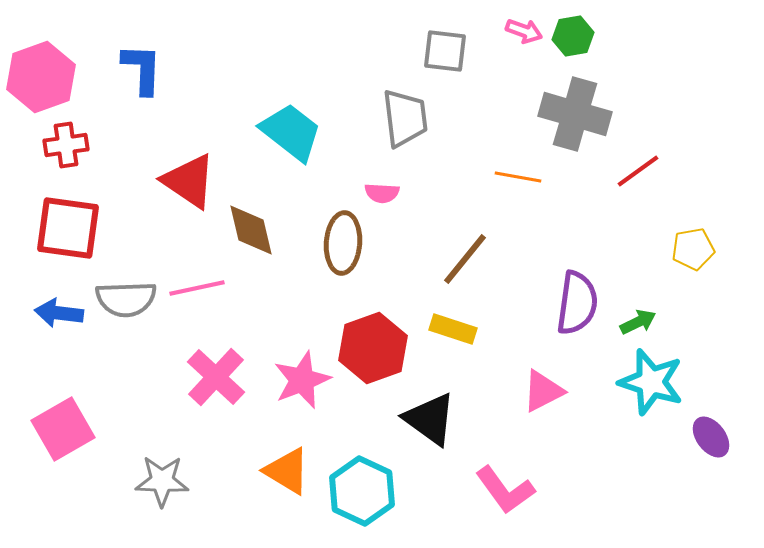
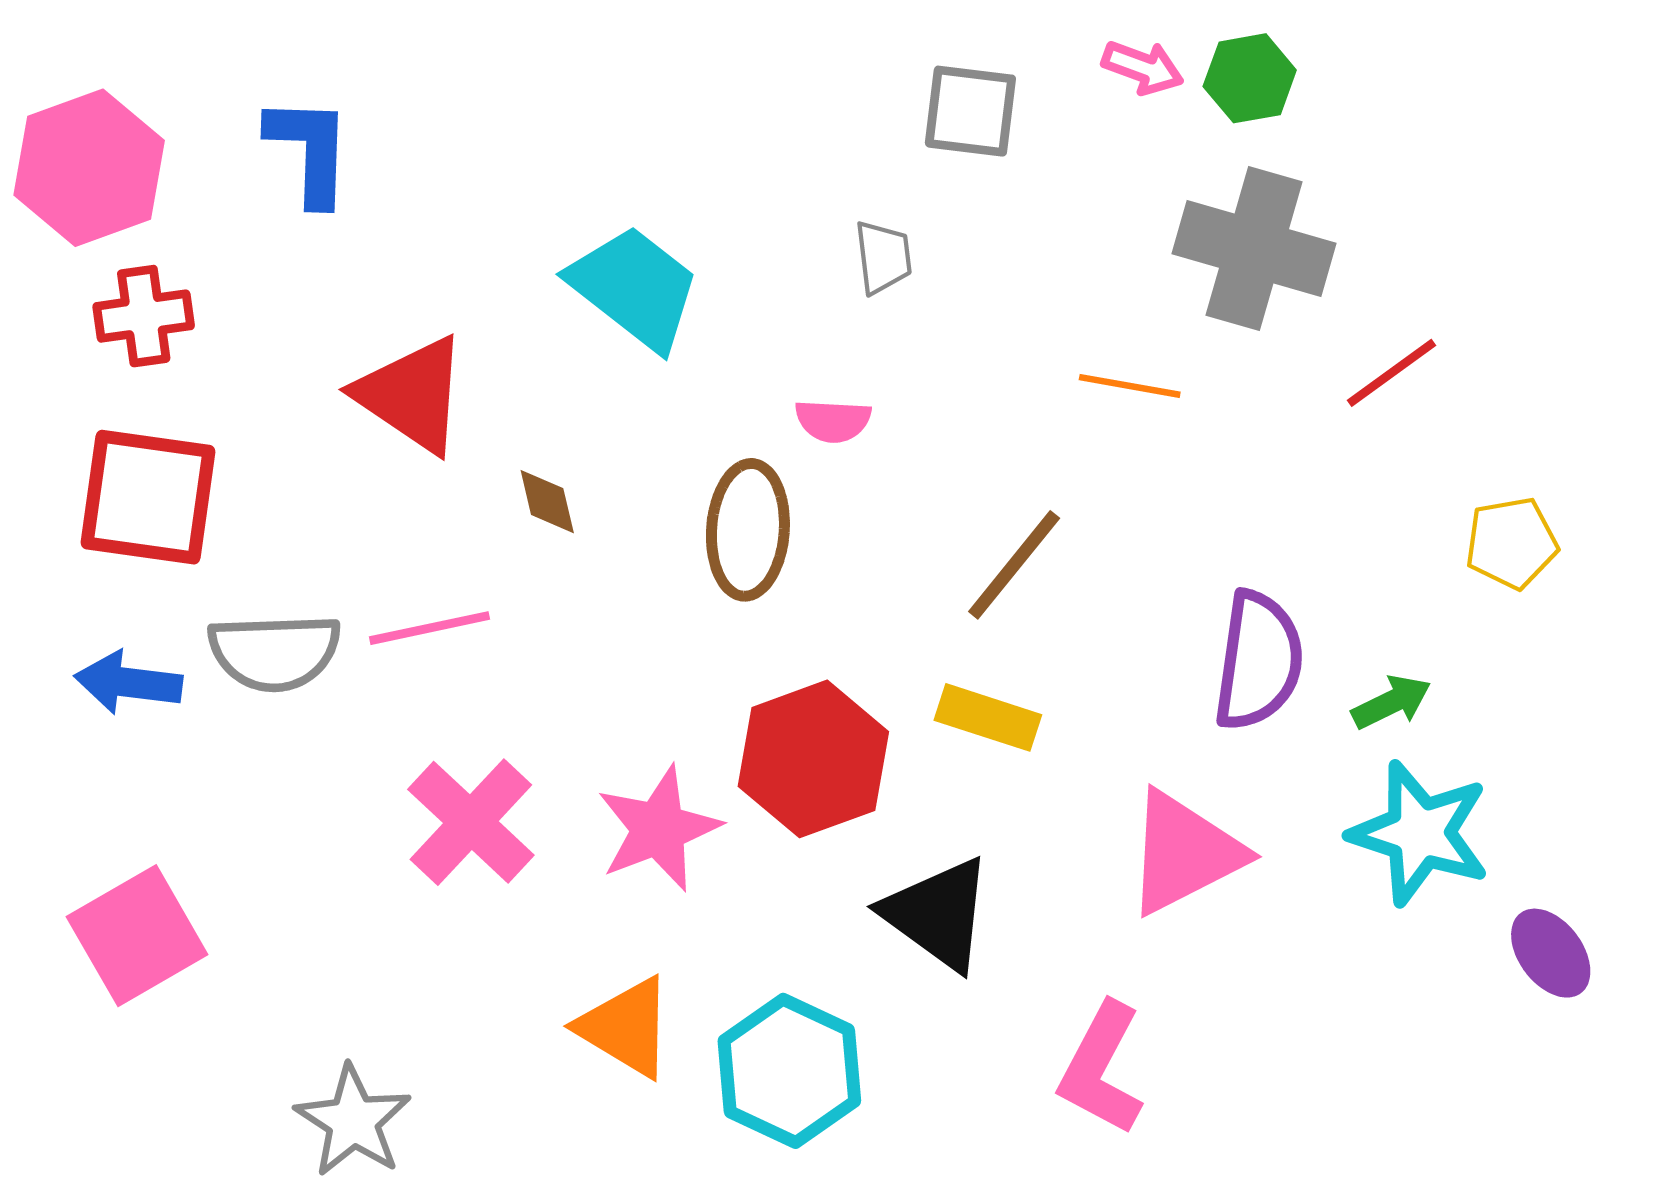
gray trapezoid: (405, 118) -> (883, 257), size x0.6
brown diamond: (251, 230) -> (547, 502), size x0.6
pink triangle: (543, 391) -> (1184, 853), size x1.4
gray star: (162, 481) -> (353, 1121), moved, turned 30
pink L-shape: (505, 490) -> (1101, 1069), turned 64

